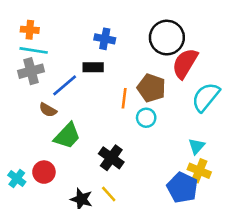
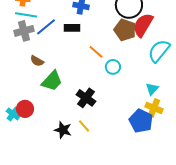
blue line: (65, 85) -> (46, 27), moved
brown pentagon: (151, 88) -> (125, 30), moved
orange line: (124, 98) -> (96, 52), turned -56
red circle: (44, 172) -> (25, 109), moved

